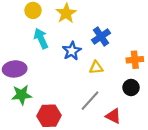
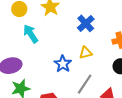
blue star: (72, 51) -> (63, 64), moved

